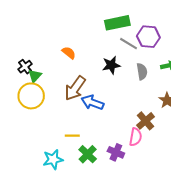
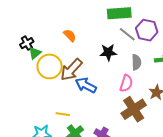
yellow circle: (31, 96) -> (50, 66), moved
brown cross: (146, 121) -> (134, 109), size x1.4
pink semicircle: (135, 137) -> (126, 83), moved

